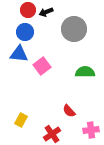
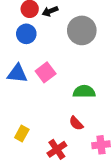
blue triangle: (19, 54) -> (17, 73), moved
green semicircle: (85, 72) -> (84, 92), moved

